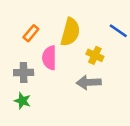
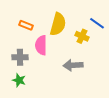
orange rectangle: (31, 33) -> (26, 25), turned 72
yellow cross: (95, 55) -> (82, 36), moved

